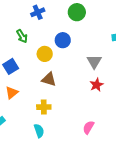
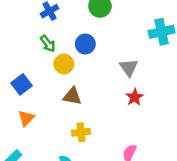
green arrow: (22, 36) -> (48, 44), moved
yellow cross: (44, 107) -> (81, 132), moved

